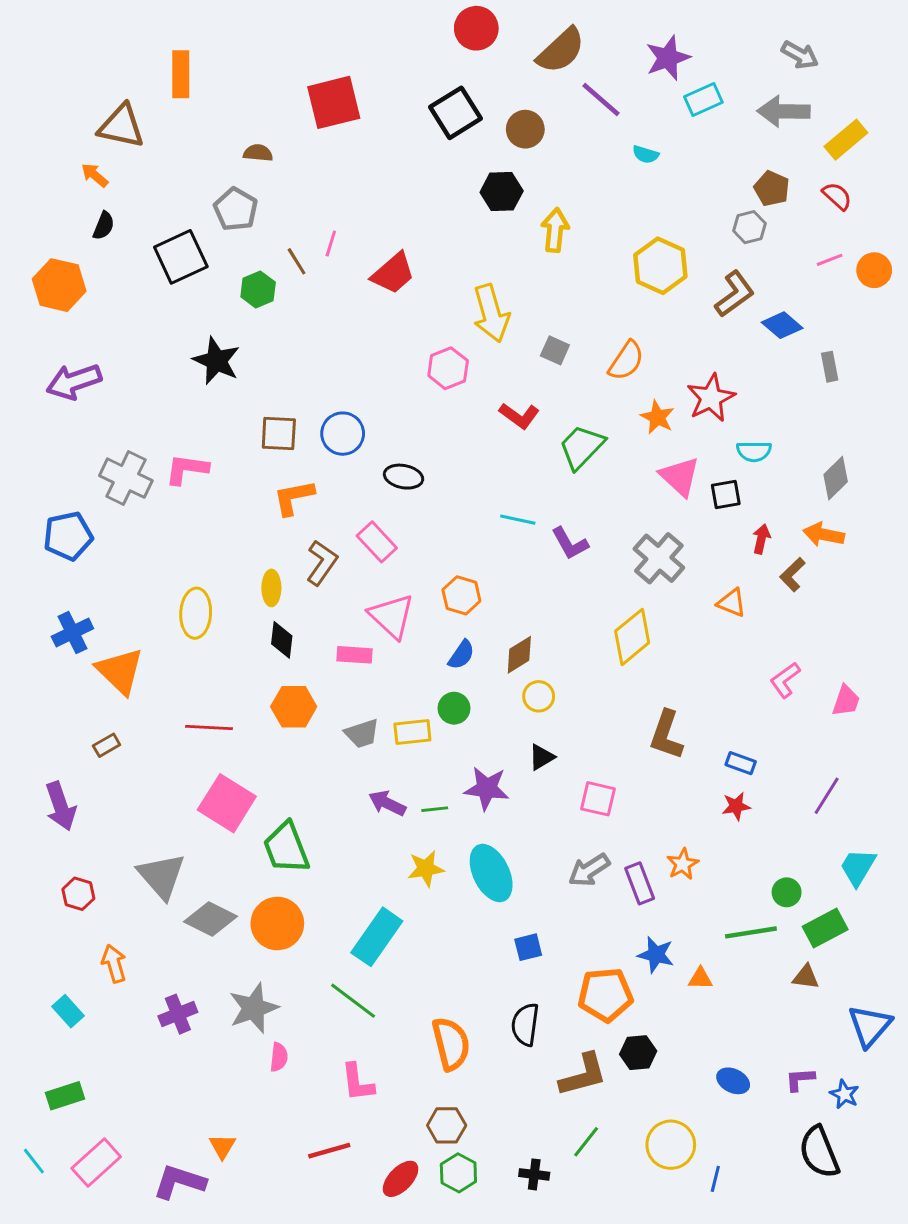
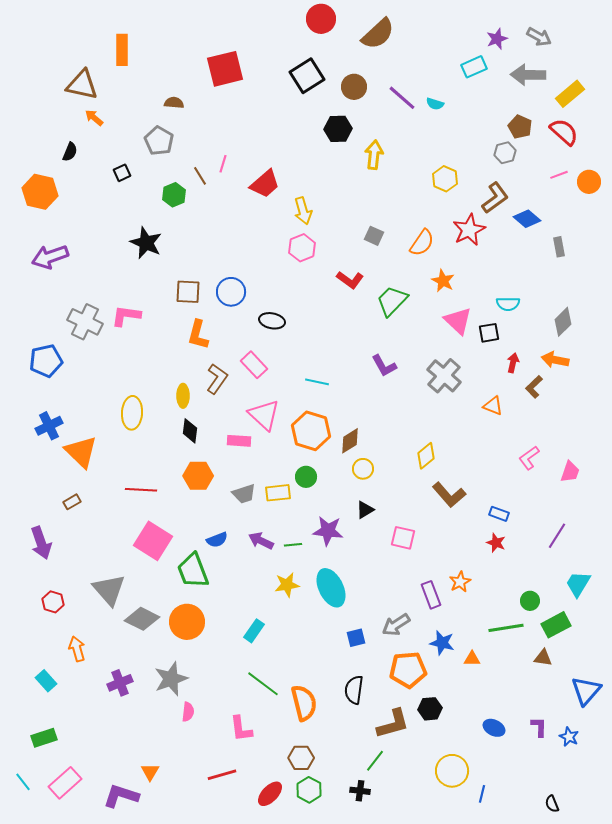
purple star: (668, 58) -> (497, 39), moved, size x0.7
purple line: (601, 99) -> (402, 98), moved
orange arrow: (95, 175) -> (94, 118), moved
red semicircle: (837, 196) -> (564, 132), size x1.4
black square: (181, 257) -> (122, 173), size x0.5
yellow hexagon: (660, 266) -> (445, 179), size x0.7
yellow arrow: (491, 313) -> (303, 211), moved, size x0.7
red star: (711, 398) -> (469, 230), moved
orange L-shape: (294, 497) -> (198, 335), turned -64
cyan line: (518, 520) -> (317, 382), moved
orange hexagon: (461, 595) -> (311, 431), moved, size x1.5
yellow diamond: (632, 637) -> (426, 456), moved, size x0.7
blue semicircle: (461, 655) -> (217, 540), moved, turned 35
brown L-shape: (666, 735) -> (449, 495), turned -60
red star: (736, 806) -> (496, 543), turned 30
gray arrow: (589, 870) -> (396, 625), moved
cyan rectangle: (377, 937) -> (254, 631), size x0.6
green line: (353, 1001) -> (263, 684), moved
purple L-shape: (800, 1079) -> (539, 727), turned 95
green line: (586, 1142) -> (375, 761), moved
black semicircle: (819, 1152) -> (552, 804), moved, size x0.5

